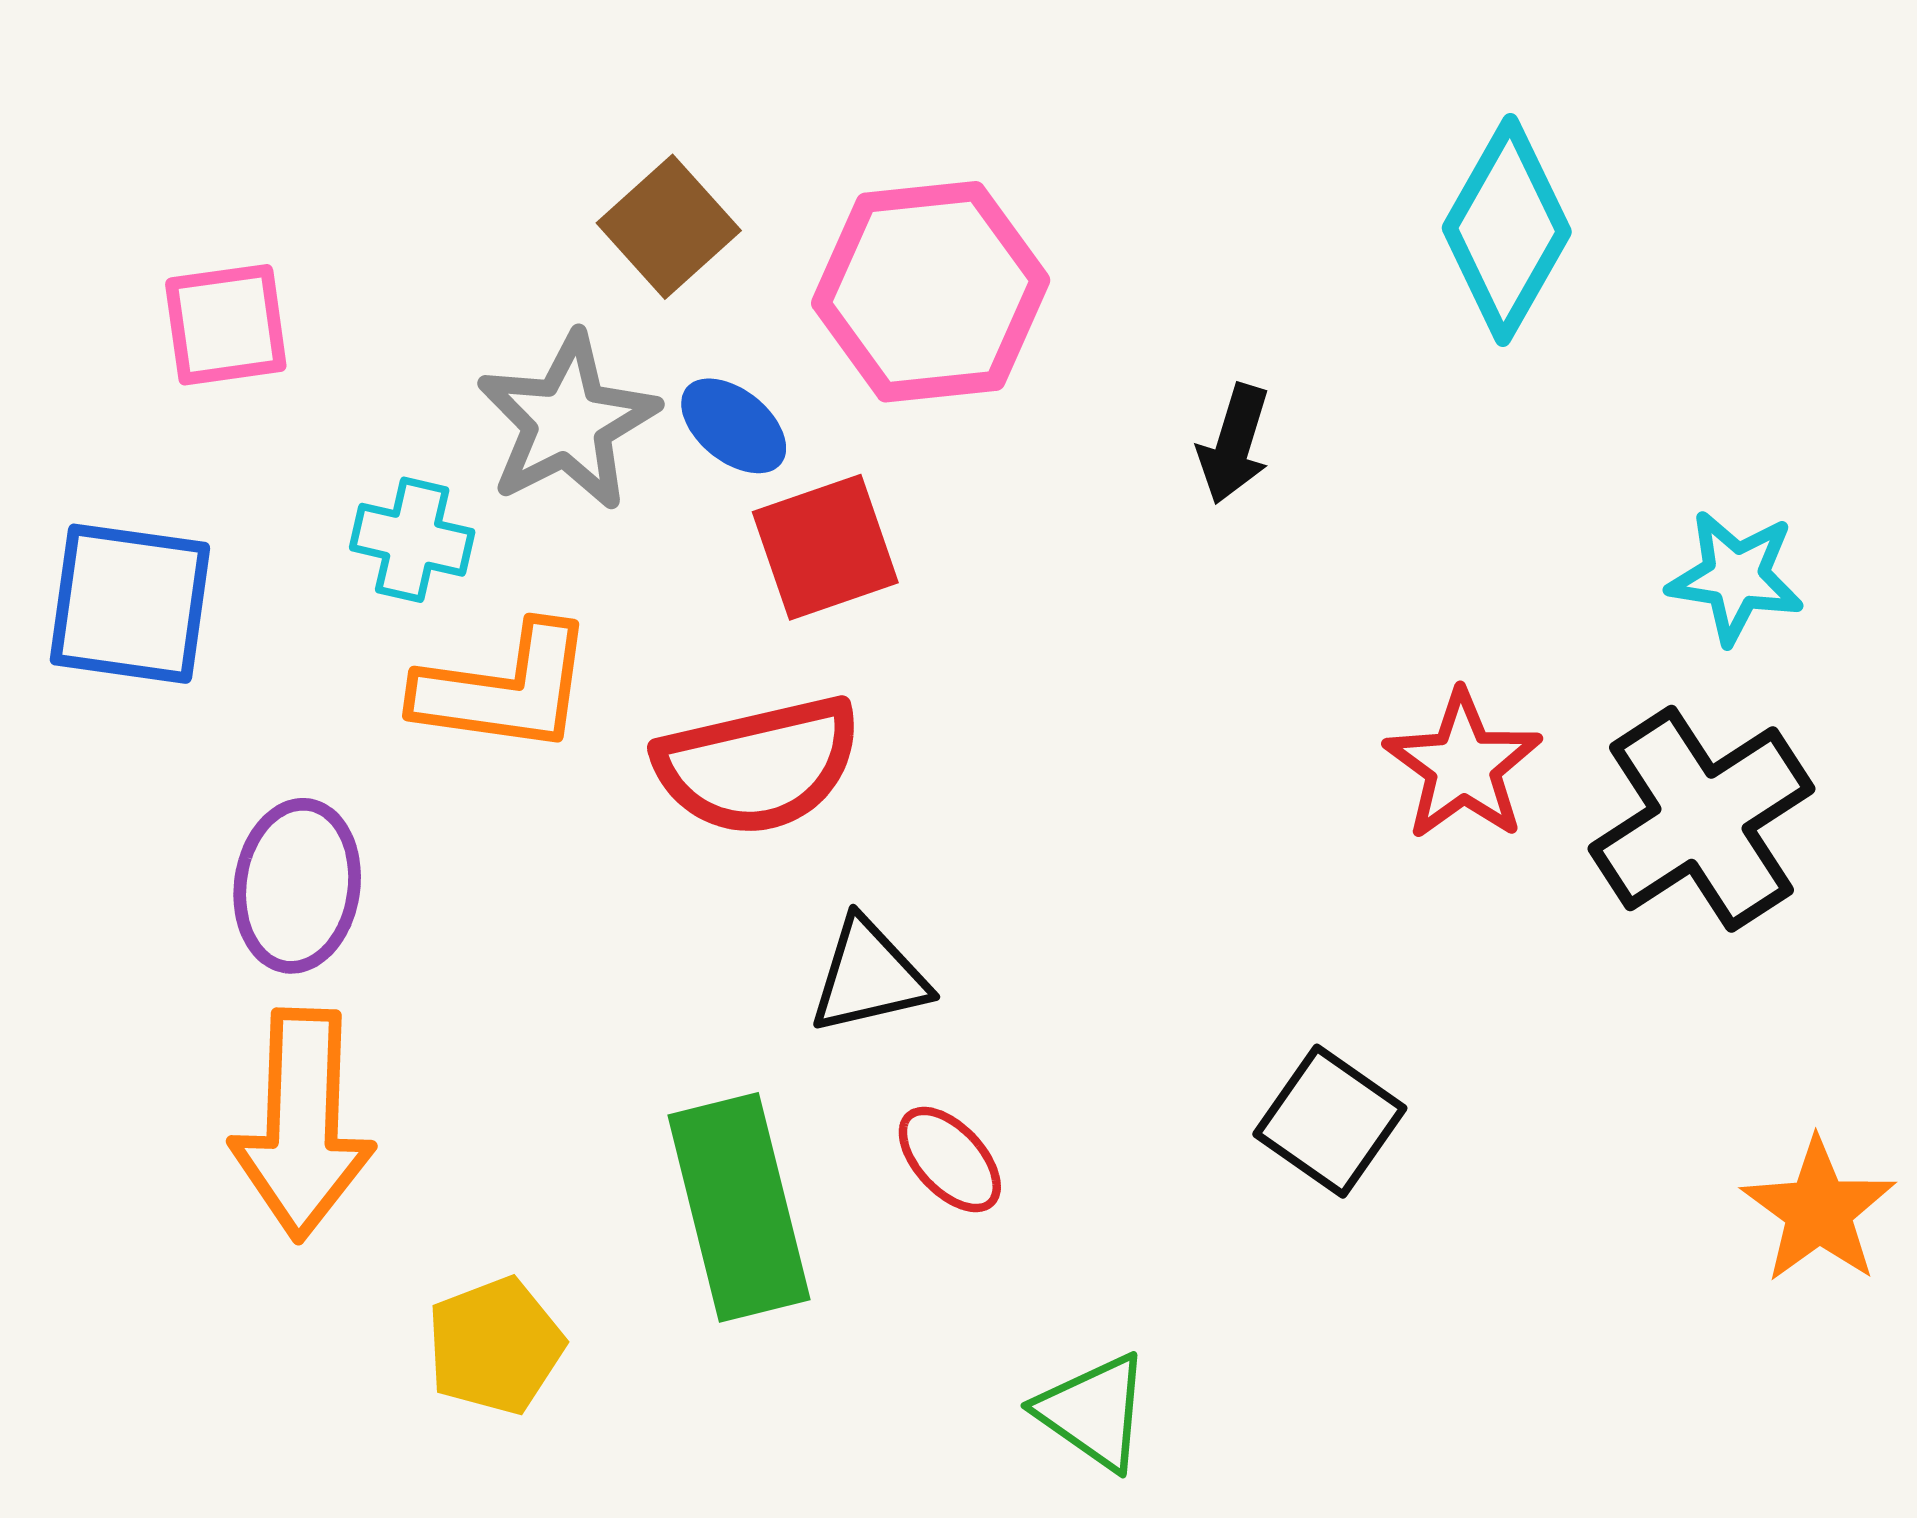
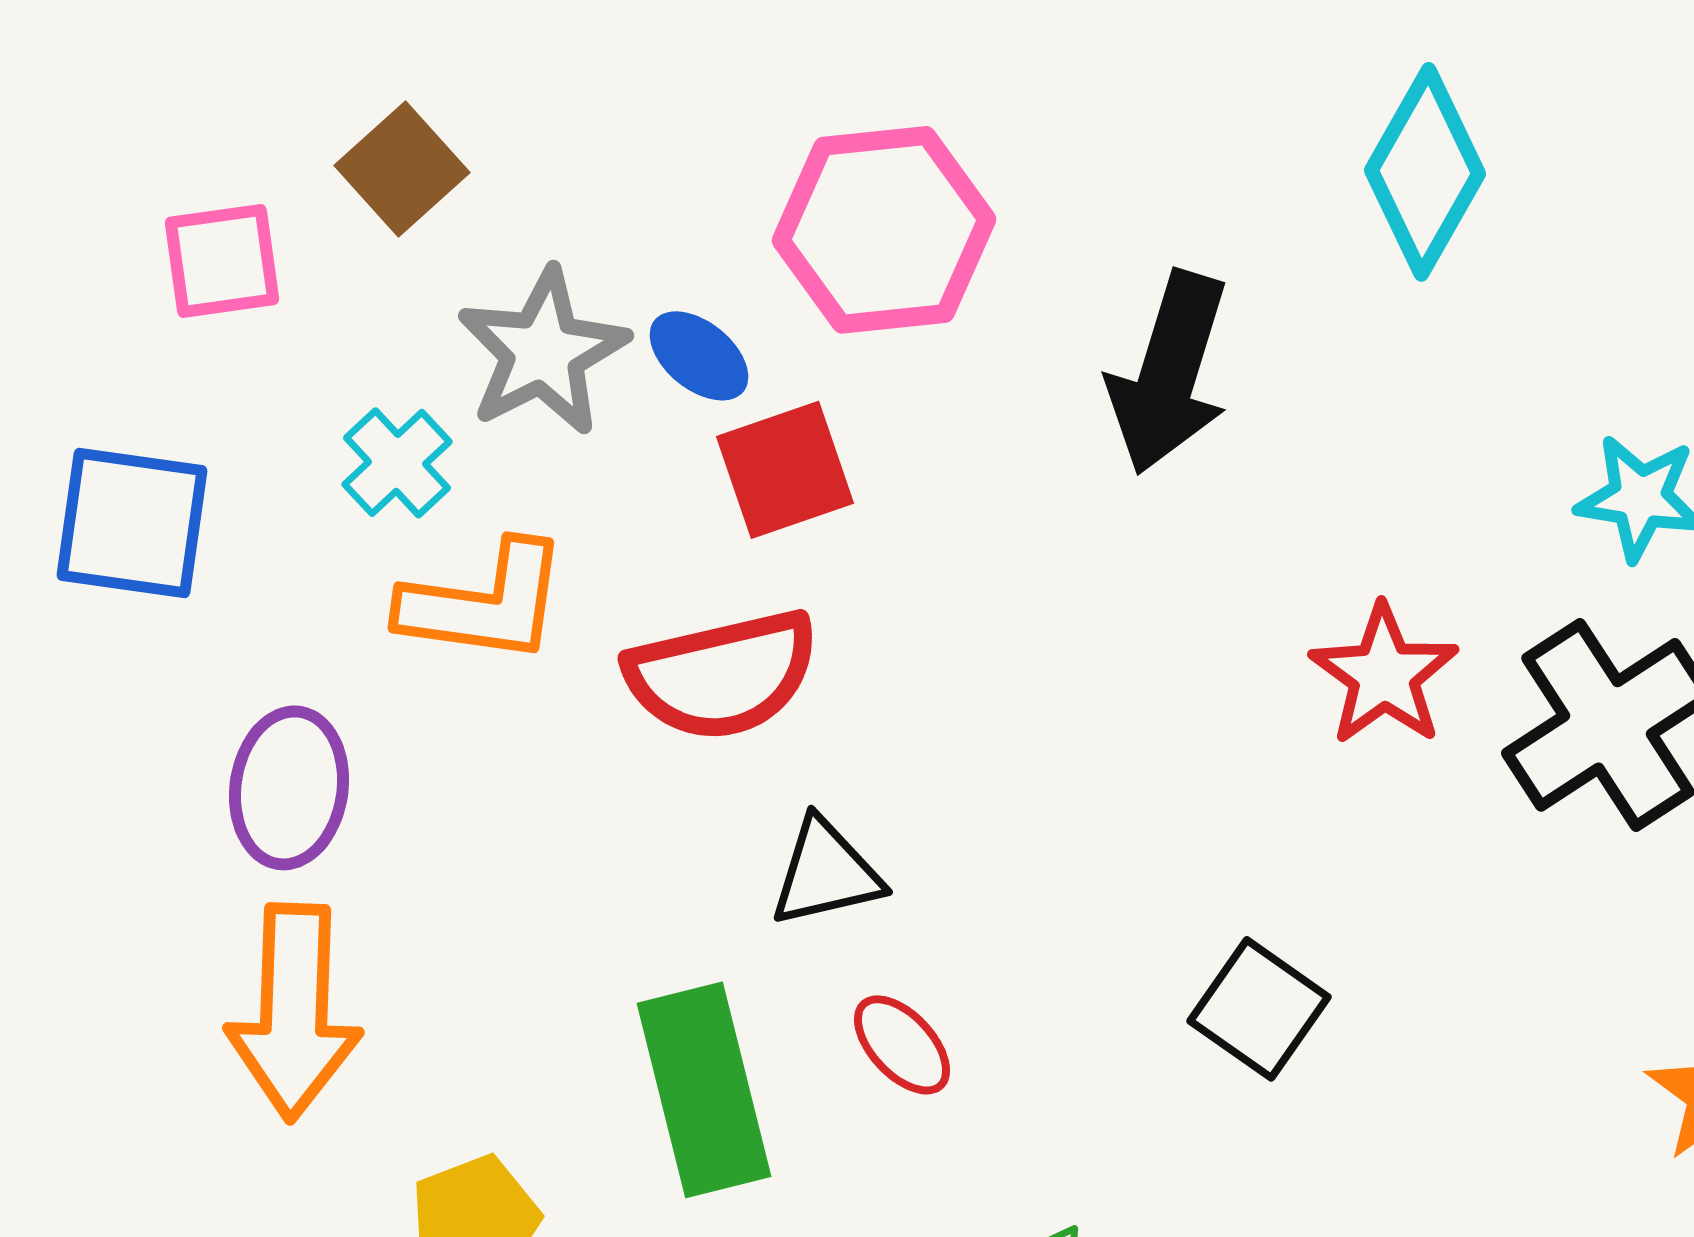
brown square: (669, 227) -> (402, 169), moved
black arrow: (1234, 444) -> (1169, 373), size x1.8
cyan cross: (412, 540) -> (397, 463), turned 34

